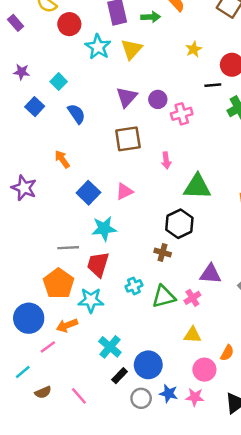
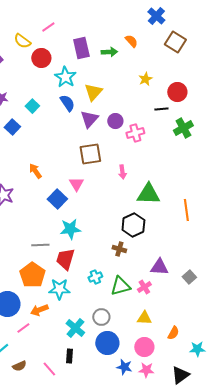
yellow triangle: (131, 49) -> (93, 92), moved
blue semicircle: (77, 114) -> (67, 103), moved
pink triangle: (124, 191) -> (76, 184), moved, turned -35
pink circle: (204, 370) -> (144, 347), moved
black rectangle: (120, 376) -> (69, 356), moved, turned -40
gray circle: (141, 398) -> (101, 317), moved

